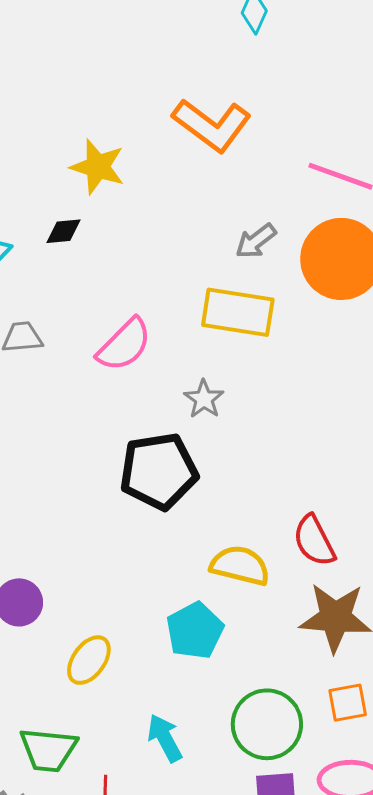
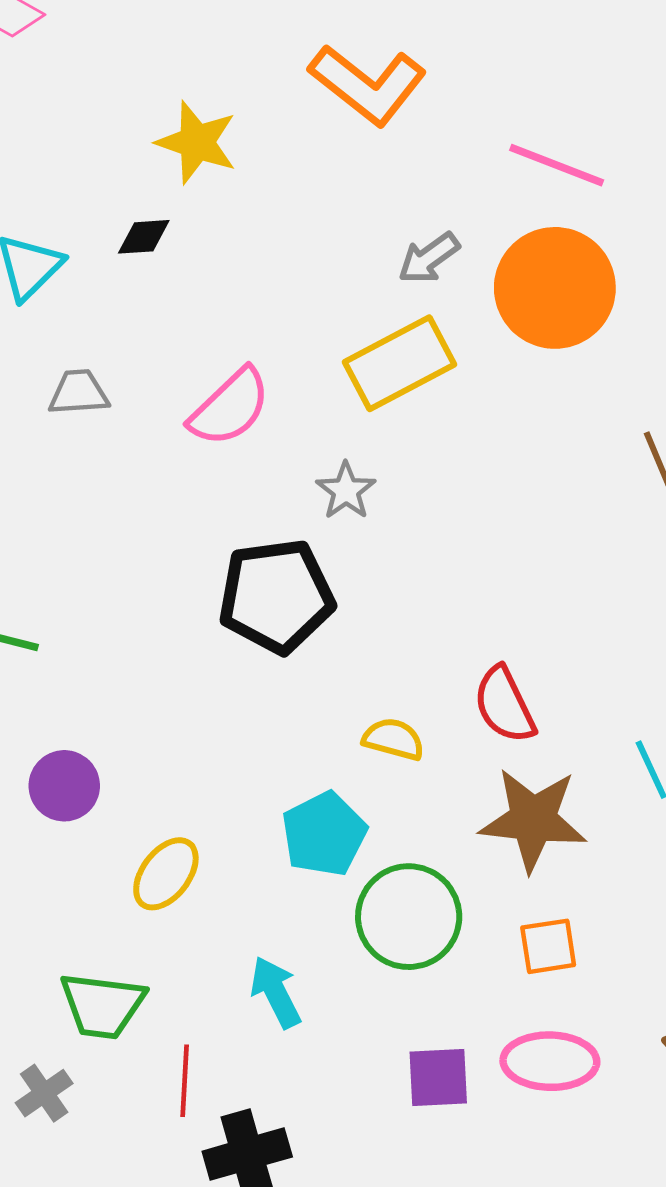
yellow rectangle: (238, 312) -> (399, 363), turned -38
yellow semicircle: (240, 566) -> (393, 739), size x0.7
green circle: (267, 724) -> (409, 917), moved

